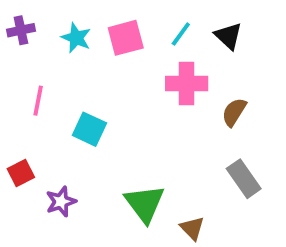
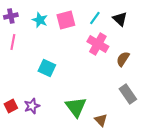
pink cross: (187, 84) -> (98, 44), turned 30
pink line: (38, 101) -> (13, 42), moved
red square: (21, 173) -> (11, 106), moved

